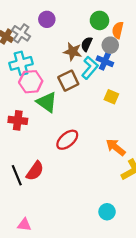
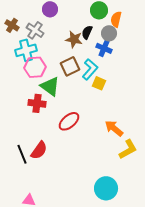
gray cross: (21, 33) -> (35, 30), moved
cyan L-shape: (90, 68) -> (90, 69), moved
yellow square: (111, 97) -> (99, 83), moved
red cross: (18, 120) -> (37, 103), moved
cyan circle: (107, 212) -> (106, 188), size x1.5

